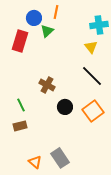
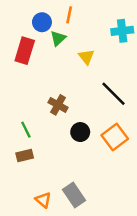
yellow triangle: (91, 47) -> (86, 57), moved

